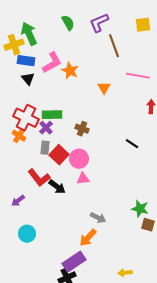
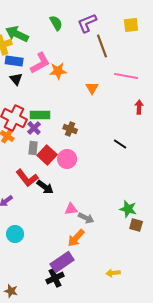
green arrow: (29, 34) -> (17, 34), turned -40
orange star: (70, 71) -> (58, 71), turned -30
pink triangle: (83, 179) -> (71, 209), moved

